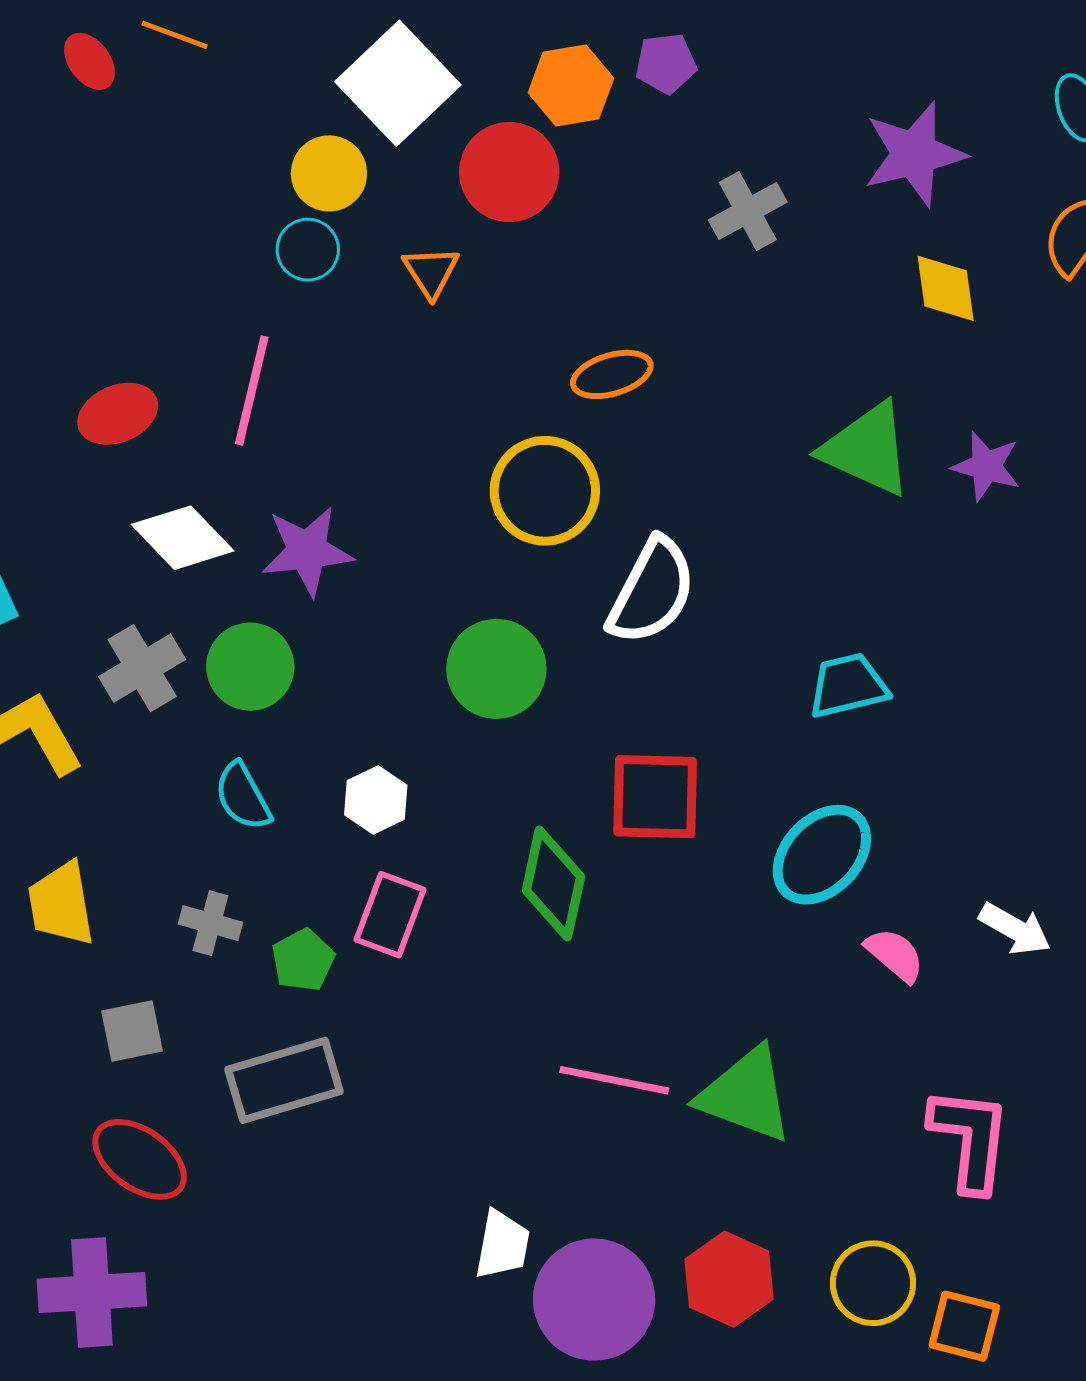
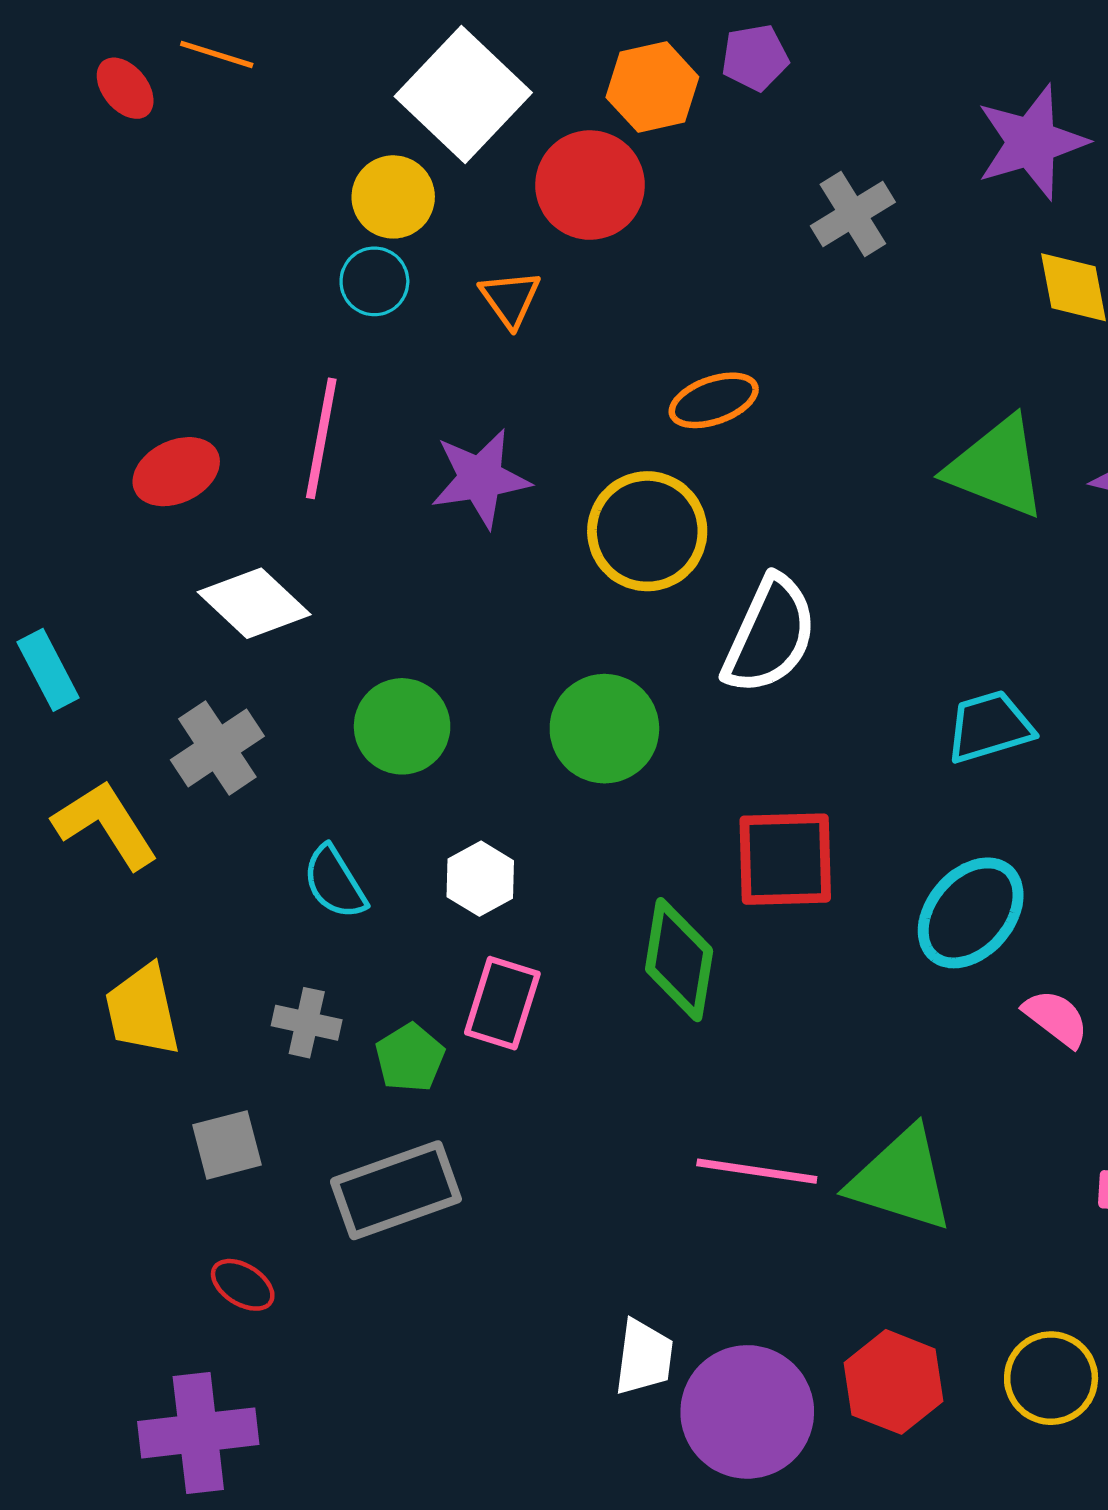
purple star: (307, 551) -> (480, 478), moved
green circle: (250, 667) -> (402, 726), moved
red ellipse: (140, 1159) -> (243, 1285), size x0.6

